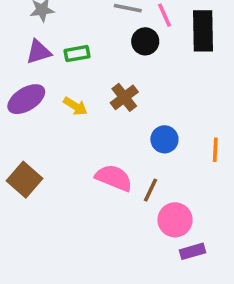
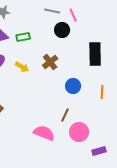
black rectangle: (203, 31) -> (95, 54), moved
pink semicircle: (114, 178) -> (44, 133), moved
purple rectangle: (192, 251) -> (99, 151), moved

